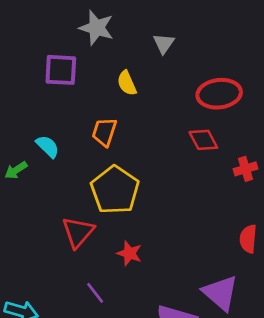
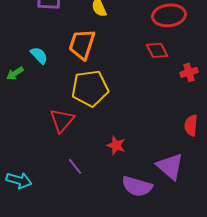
orange trapezoid: (104, 132) -> (82, 44), size x1.4
yellow pentagon: (115, 190) -> (90, 88), turned 30
red star: (129, 253) -> (116, 145), moved

